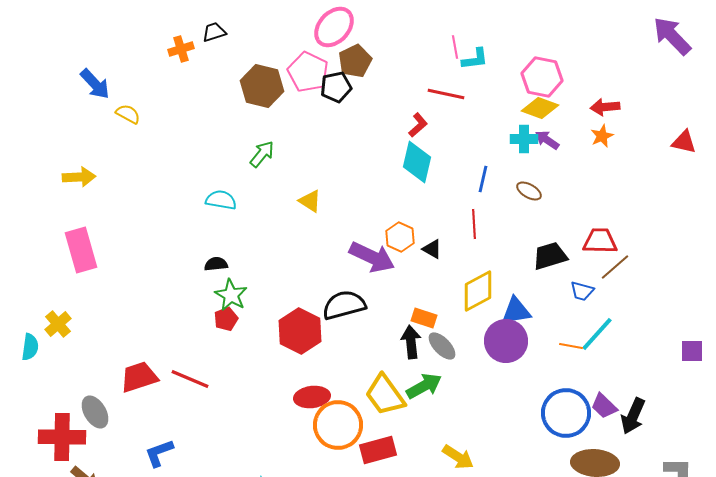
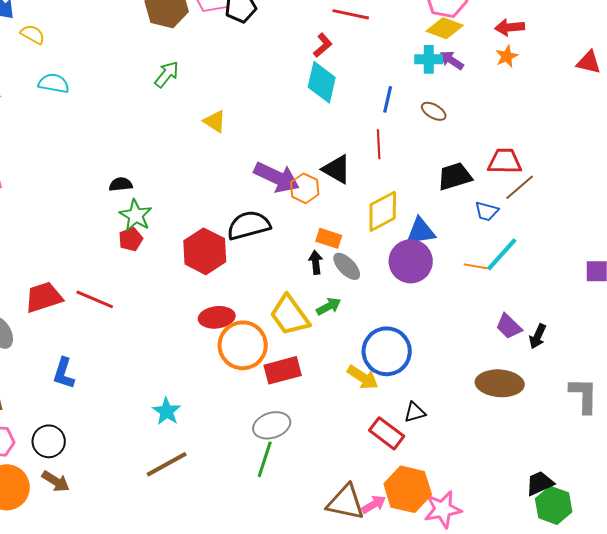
cyan semicircle: (221, 200) -> (54, 83), moved
orange hexagon: (400, 237) -> (305, 188), moved
black triangle: (432, 249) -> (337, 169), size x1.5
black arrow: (411, 342) -> (316, 262), size x0.7
green arrow: (424, 386) -> (329, 306), size x0.7
blue circle: (566, 413) -> (387, 351), moved
black arrow: (633, 416) -> (538, 336), size x0.7
blue L-shape: (159, 453) -> (64, 373), turned -52

